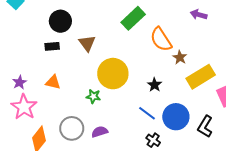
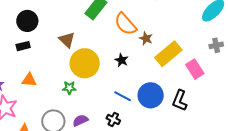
brown triangle: (87, 43) -> (67, 40), moved
black star: (155, 85) -> (122, 60), moved
black cross: (153, 140) -> (113, 119), moved

